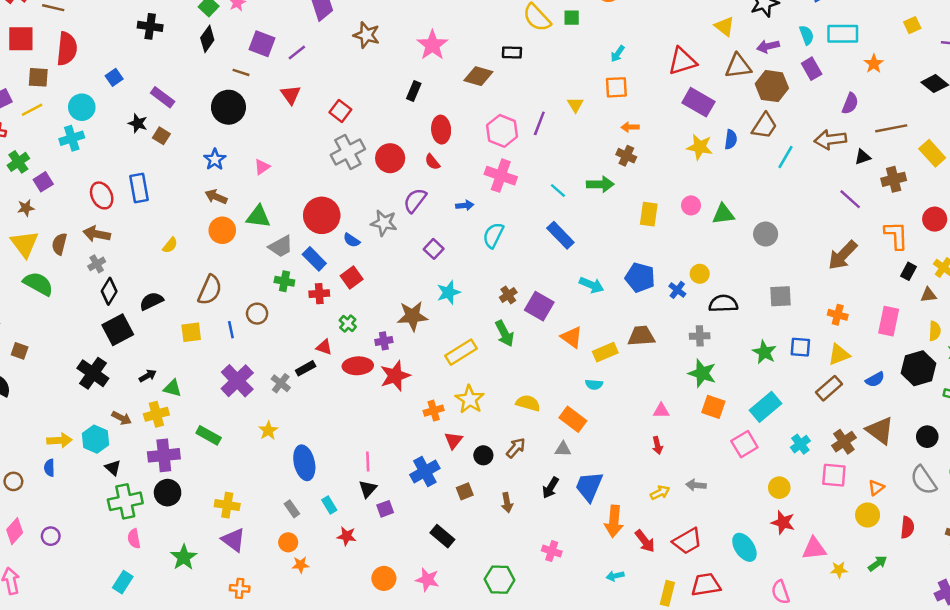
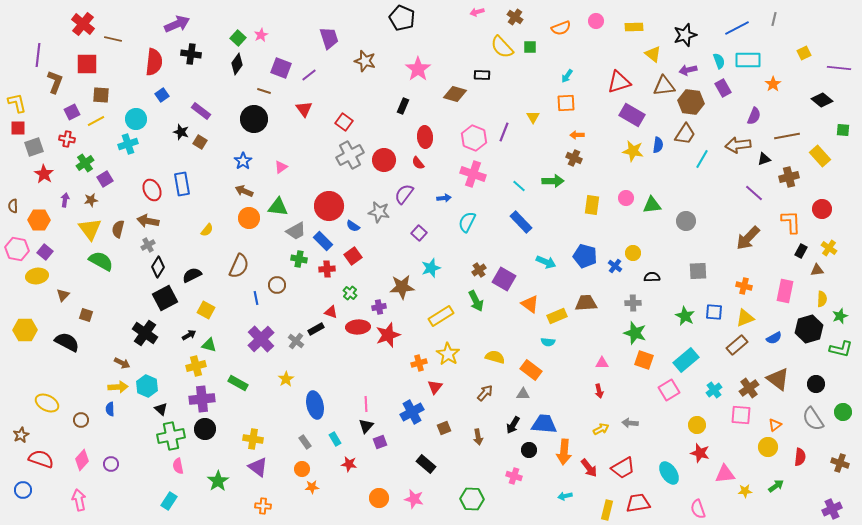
red semicircle: (67, 49) -> (154, 62), moved
black semicircle: (723, 304) -> (652, 277), size x0.7
yellow square: (191, 332) -> (206, 310), moved, turned 36
brown arrow: (122, 418) -> (122, 363), moved
black circle: (483, 455) -> (529, 450), moved
blue trapezoid: (589, 486) -> (544, 424), turned 72

